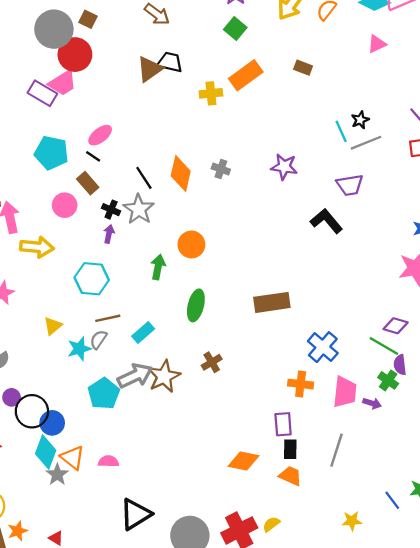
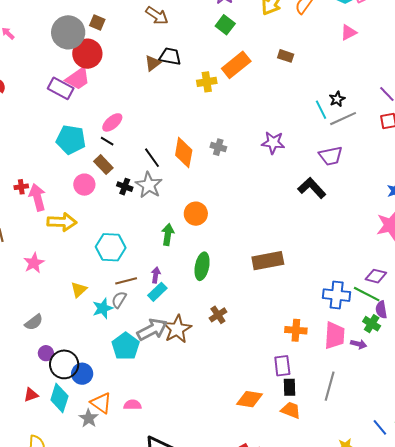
brown triangle: (150, 69) -> (153, 63), size x0.7
purple arrow: (109, 234) -> (156, 275), moved
blue cross: (323, 347) -> (337, 295), moved, turned -32
cyan diamond: (46, 452) -> (59, 398), moved

